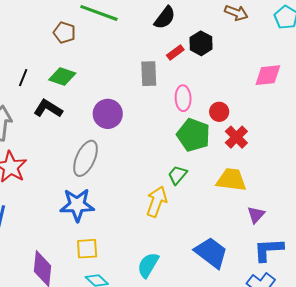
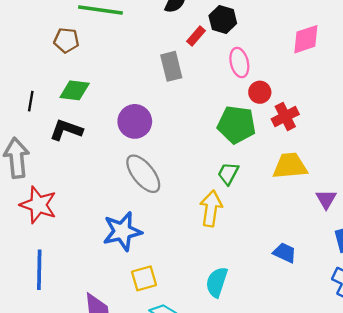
pink ellipse: (183, 98) -> (239, 63), moved
red cross: (236, 137) -> (285, 117), turned 30
gray ellipse: (86, 158) -> (143, 174), moved, turned -51
blue trapezoid: (211, 253) -> (285, 253), size x0.6

